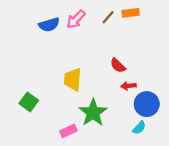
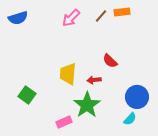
blue semicircle: (49, 25) -> (18, 18), moved
red arrow: (128, 86) -> (94, 80), moved

